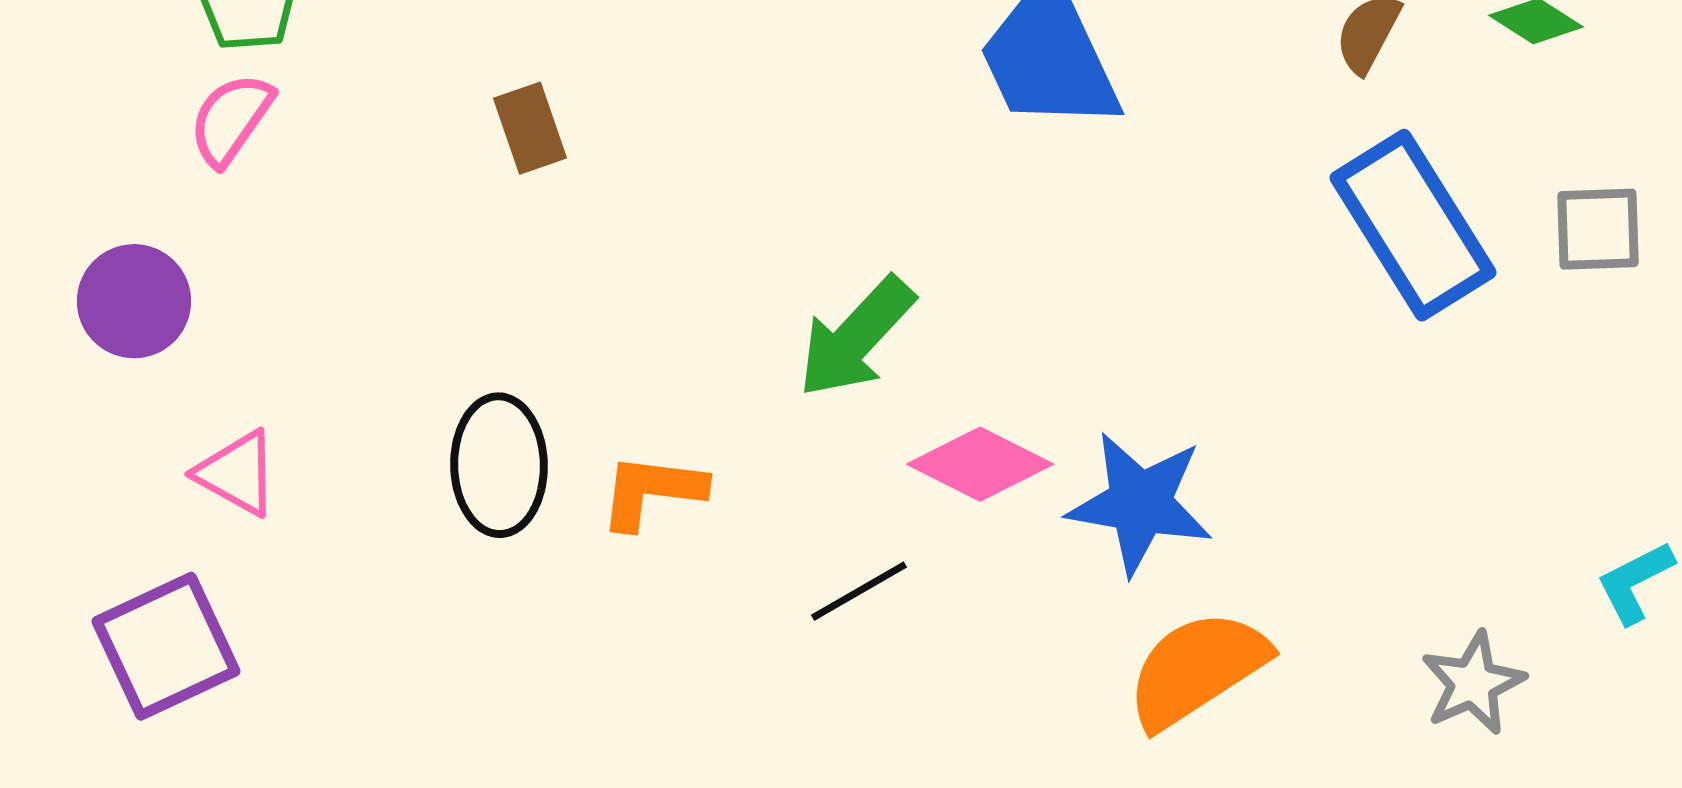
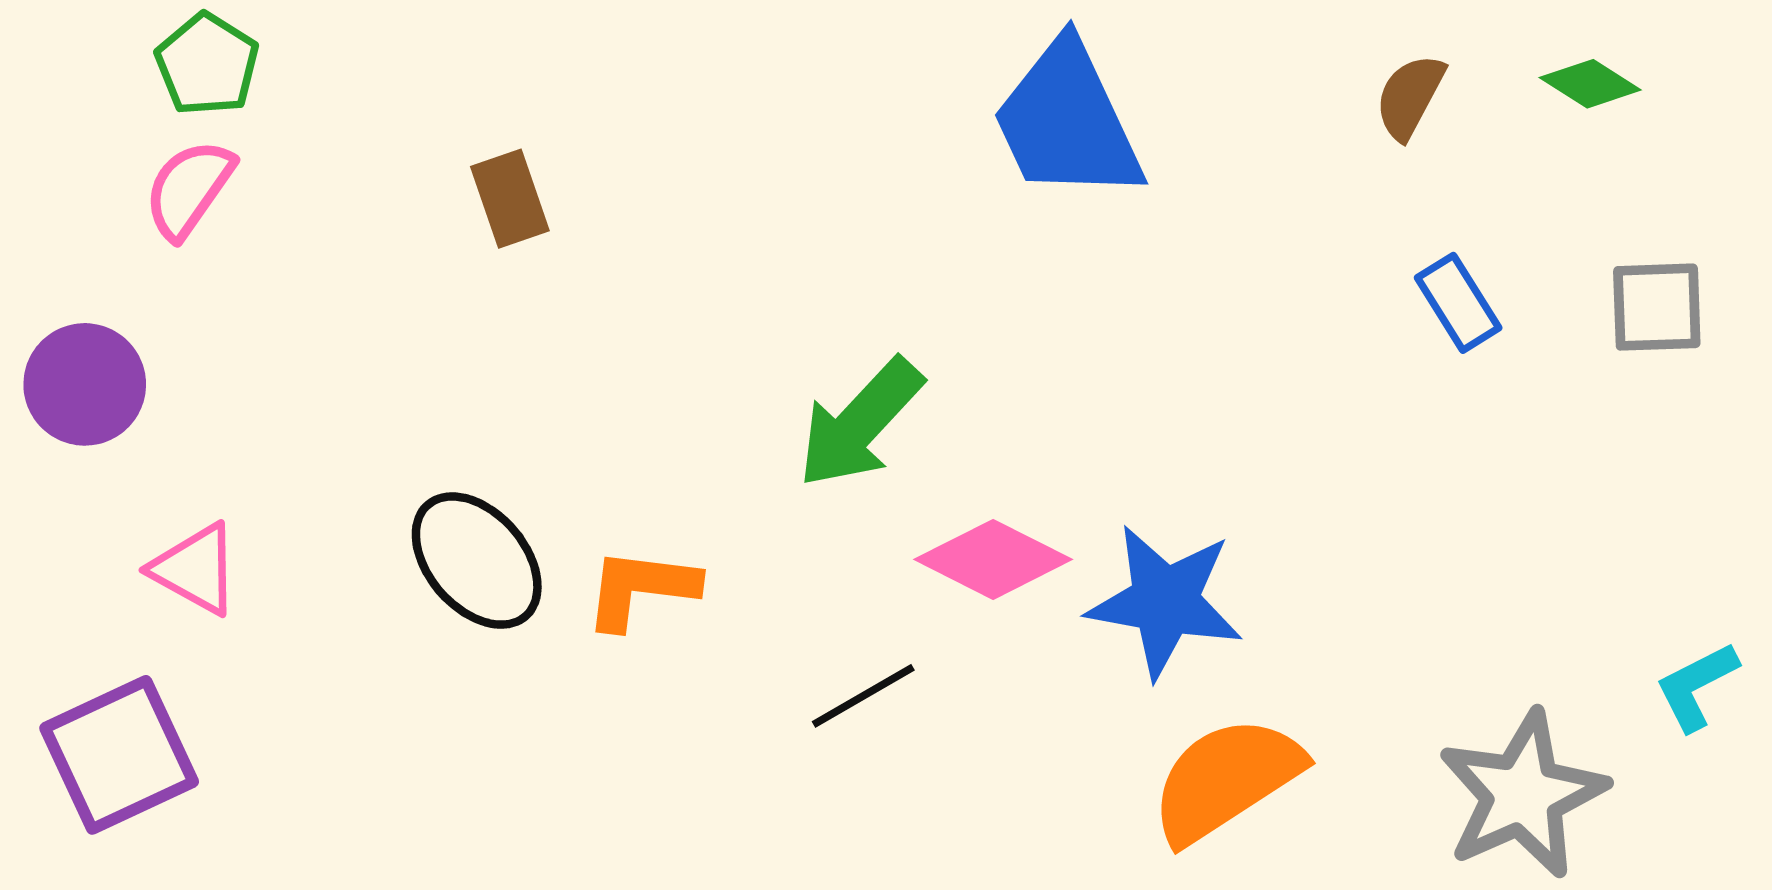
blue rectangle: (1413, 225) -> (1458, 303), size x0.5
black ellipse: (499, 465) -> (477, 561), turned -40
gray star: (1473, 683) -> (1523, 795), size x1.5

